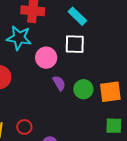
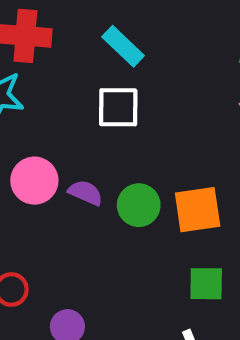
pink circle: (46, 58) -> (34, 181), moved
purple semicircle: (59, 83) -> (85, 193), turned -35

